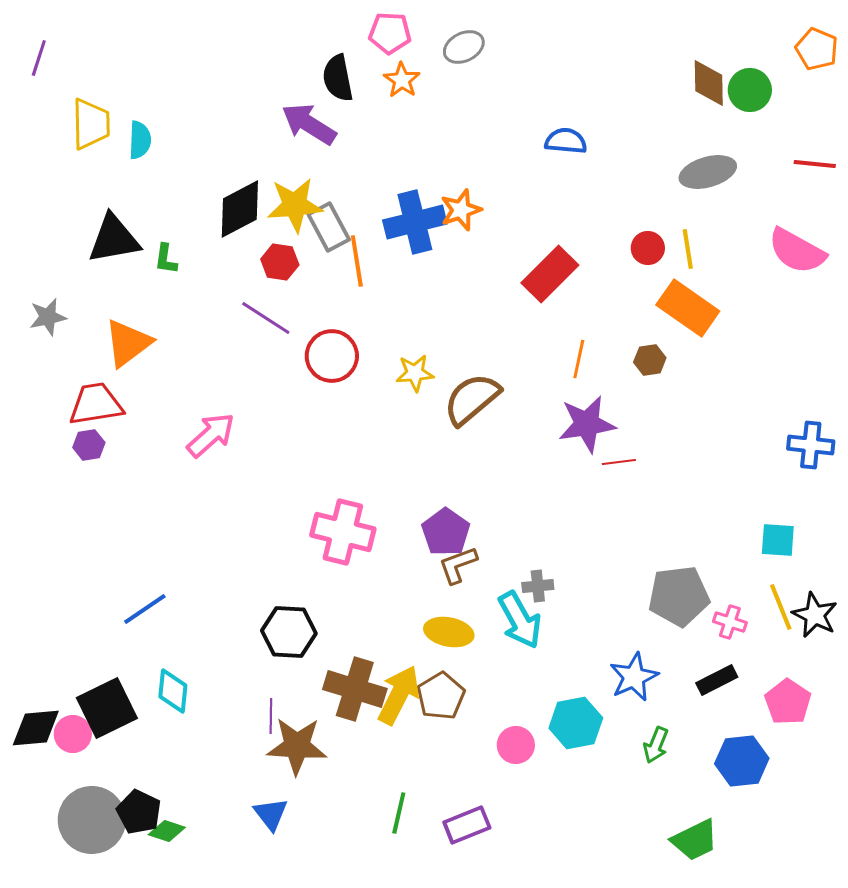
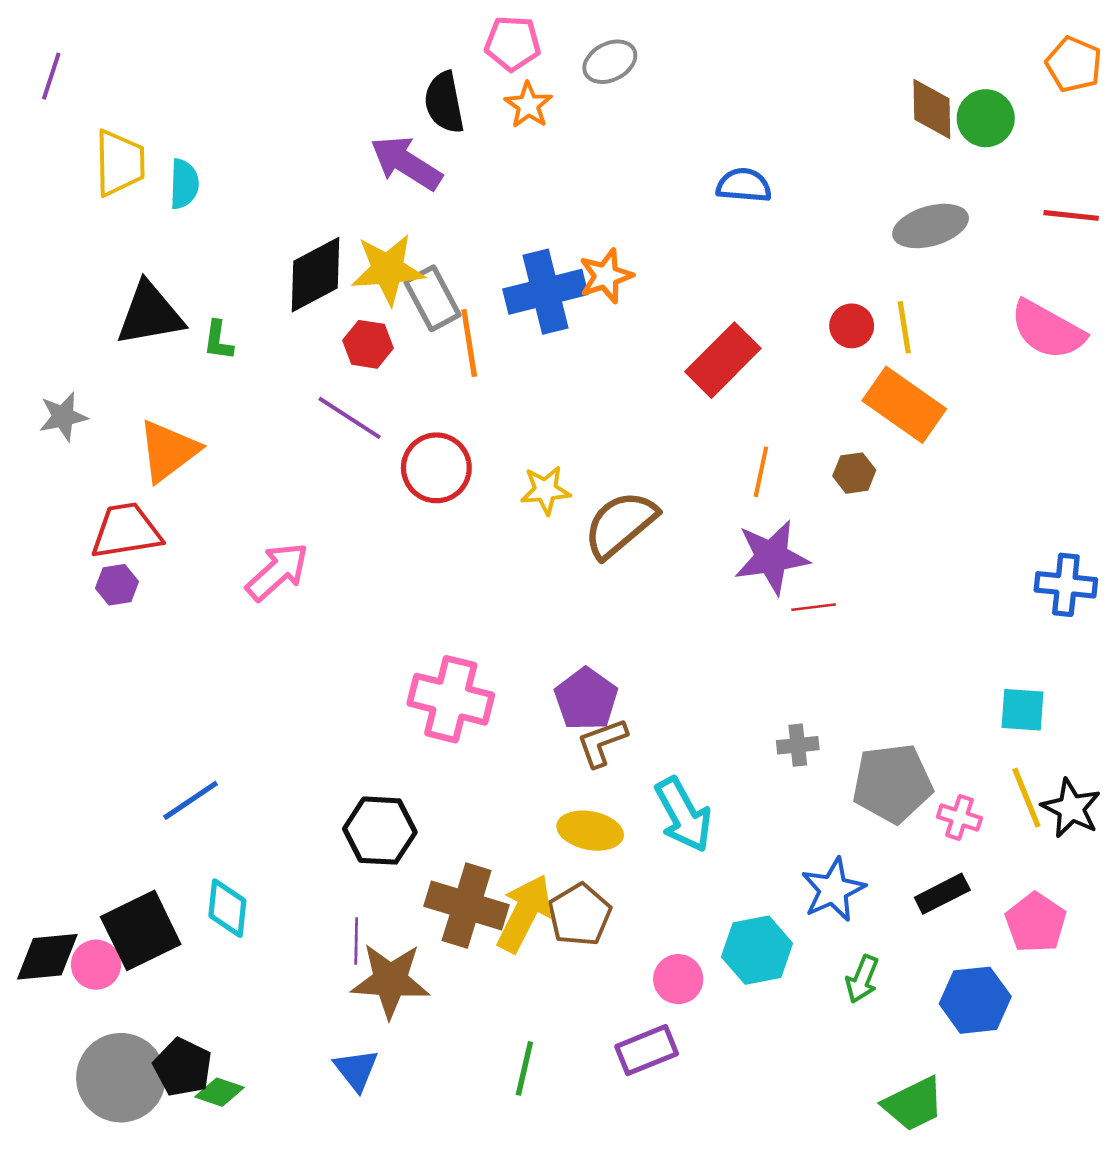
gray cross: (538, 586) -> (798, 745), moved
purple rectangle: (467, 825) -> (647, 1050), moved

